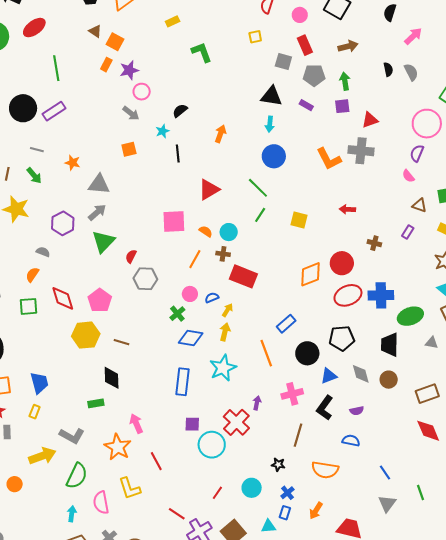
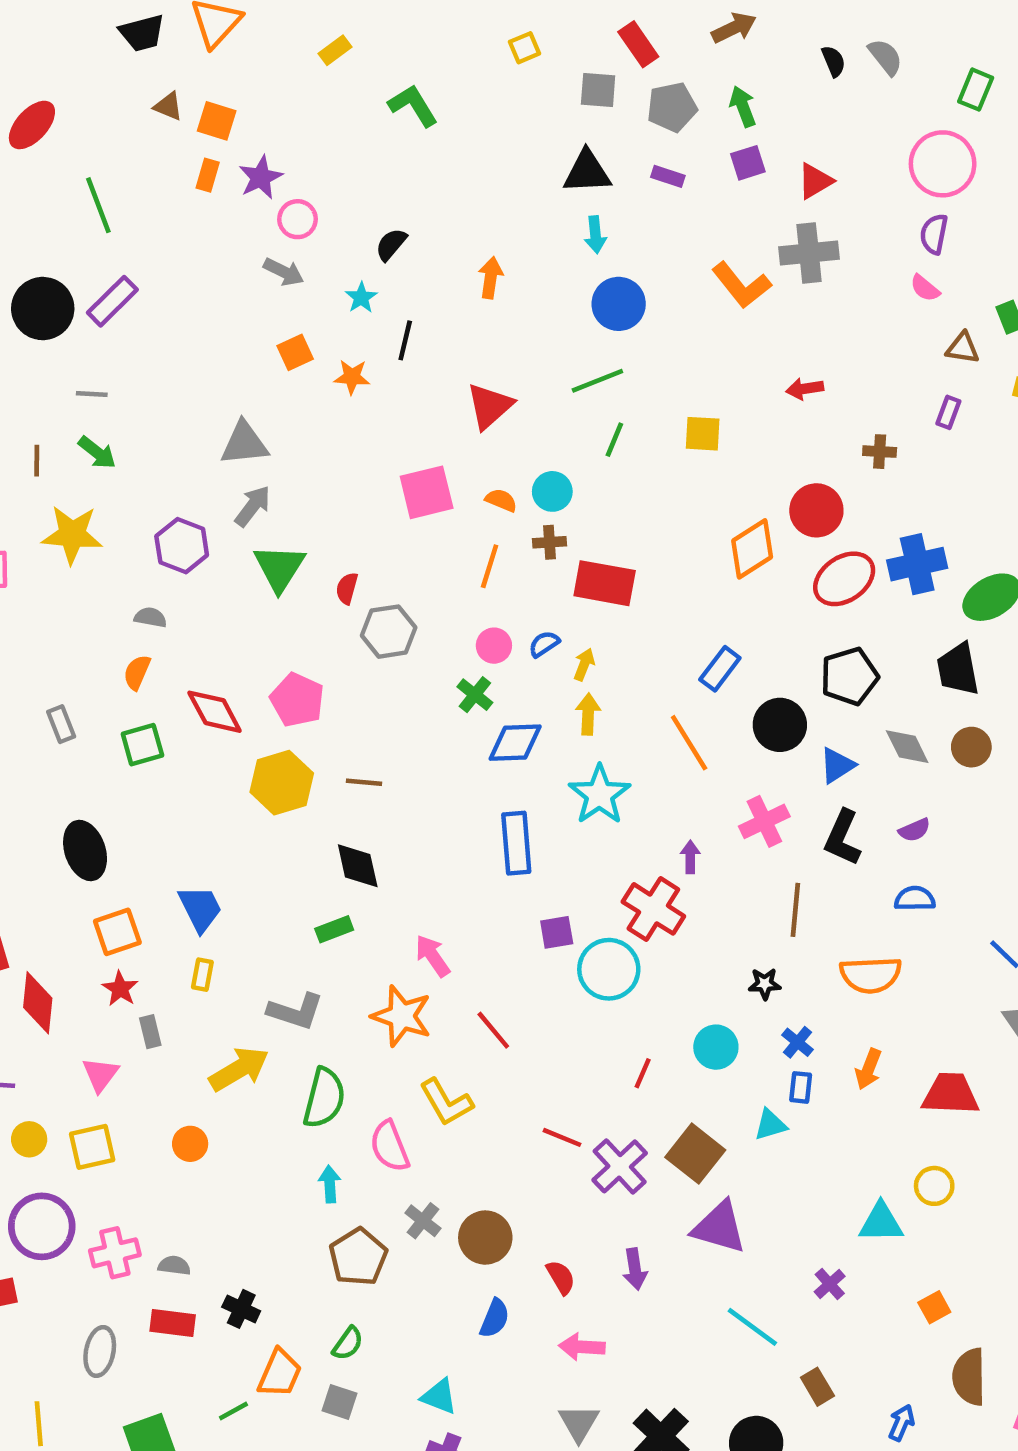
black line: (178, 154) -> (405, 340), turned 30
orange star: (73, 163) -> (352, 377), moved
green line: (258, 188) -> (597, 381), turned -55

